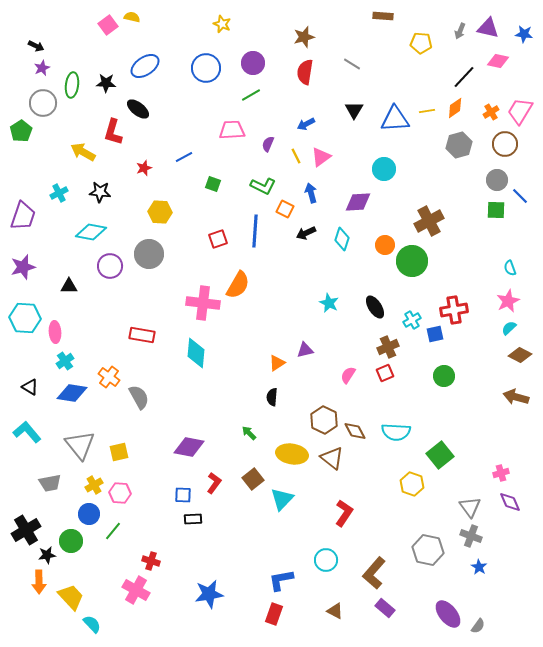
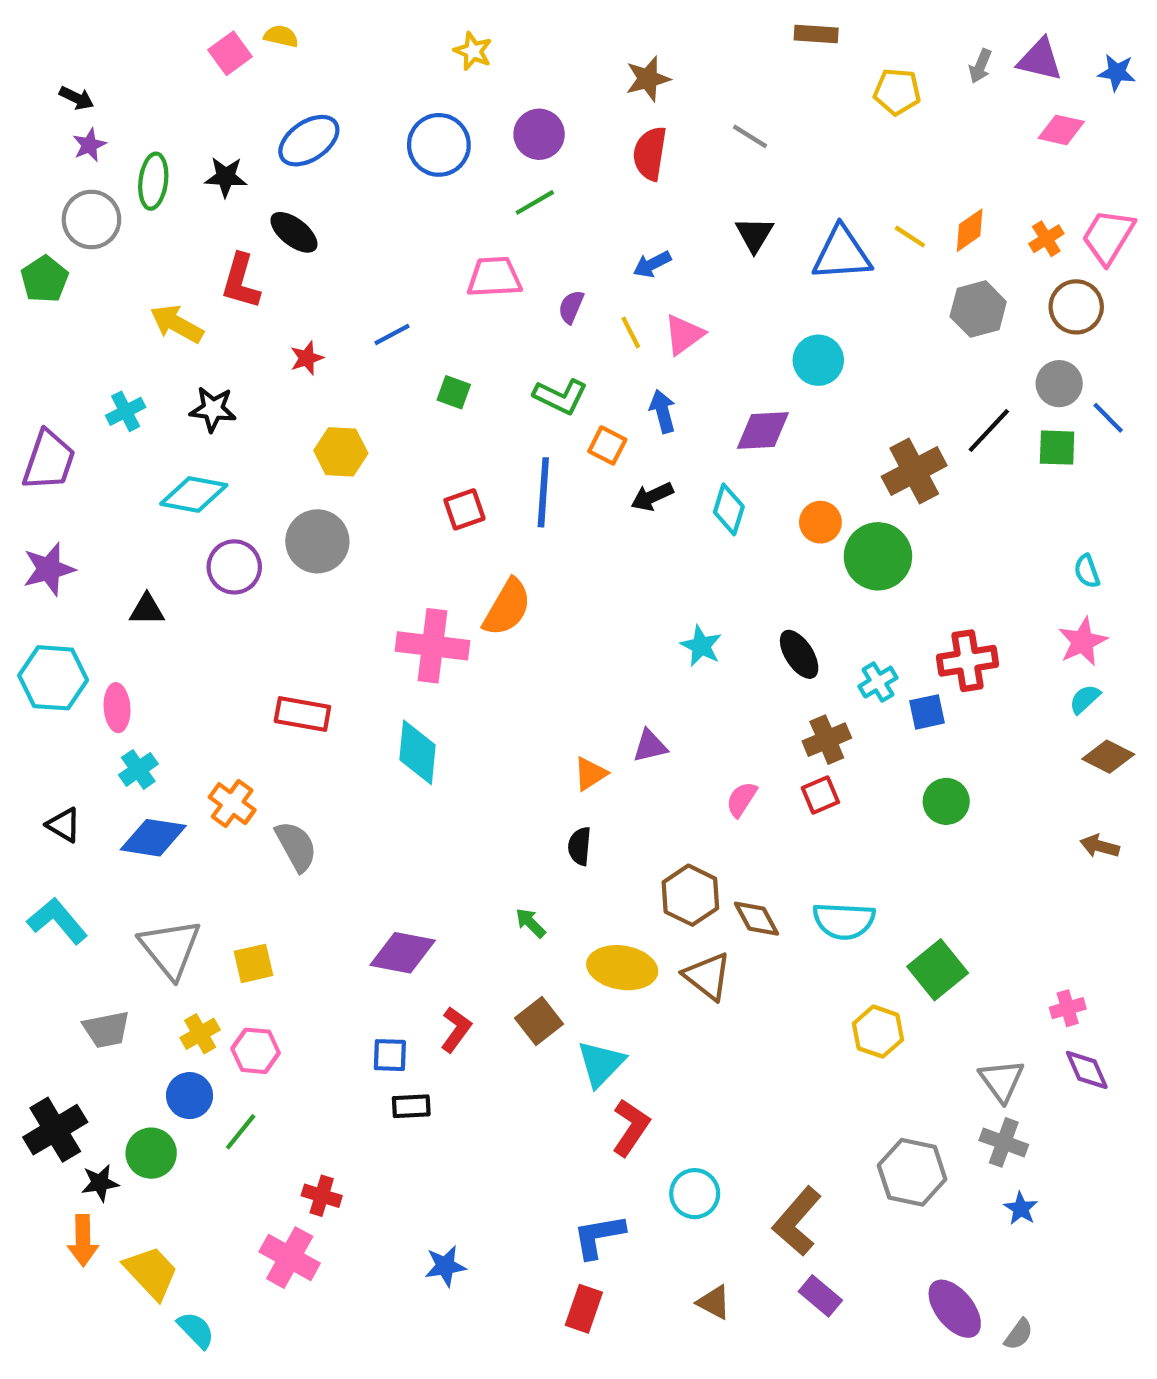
black line: (464, 77) -> (989, 431), moved
yellow line: (427, 111) -> (910, 237), turned 42
brown arrow: (516, 397) -> (1100, 846), size x0.7
red L-shape: (344, 513) -> (631, 1128), moved
blue star: (209, 594) -> (445, 1266), size x0.7

